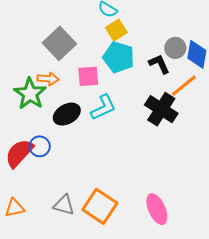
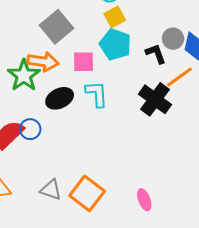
orange arrow: (48, 79) -> (43, 62), size x1.4
cyan L-shape: (103, 107) -> (97, 94), turned -72
pink ellipse: (157, 209) -> (144, 200), size x0.7

